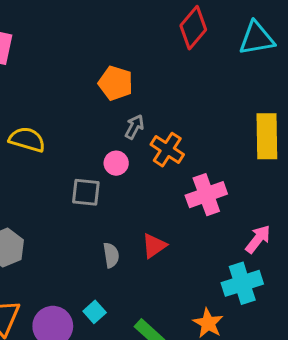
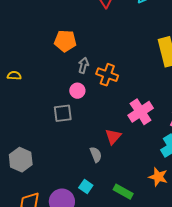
yellow semicircle: (27, 139) -> (14, 76), moved, size x0.6
pink cross: (206, 195) -> (141, 112), moved
gray semicircle: (111, 255) -> (96, 155), moved

